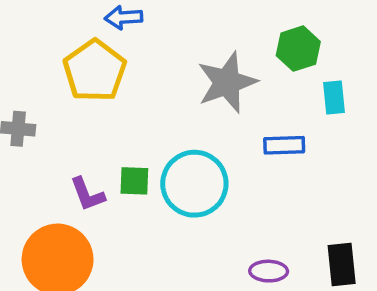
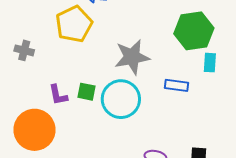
green hexagon: (298, 49) -> (194, 31), size x1.5
gray star: (227, 82) -> (132, 57), moved

